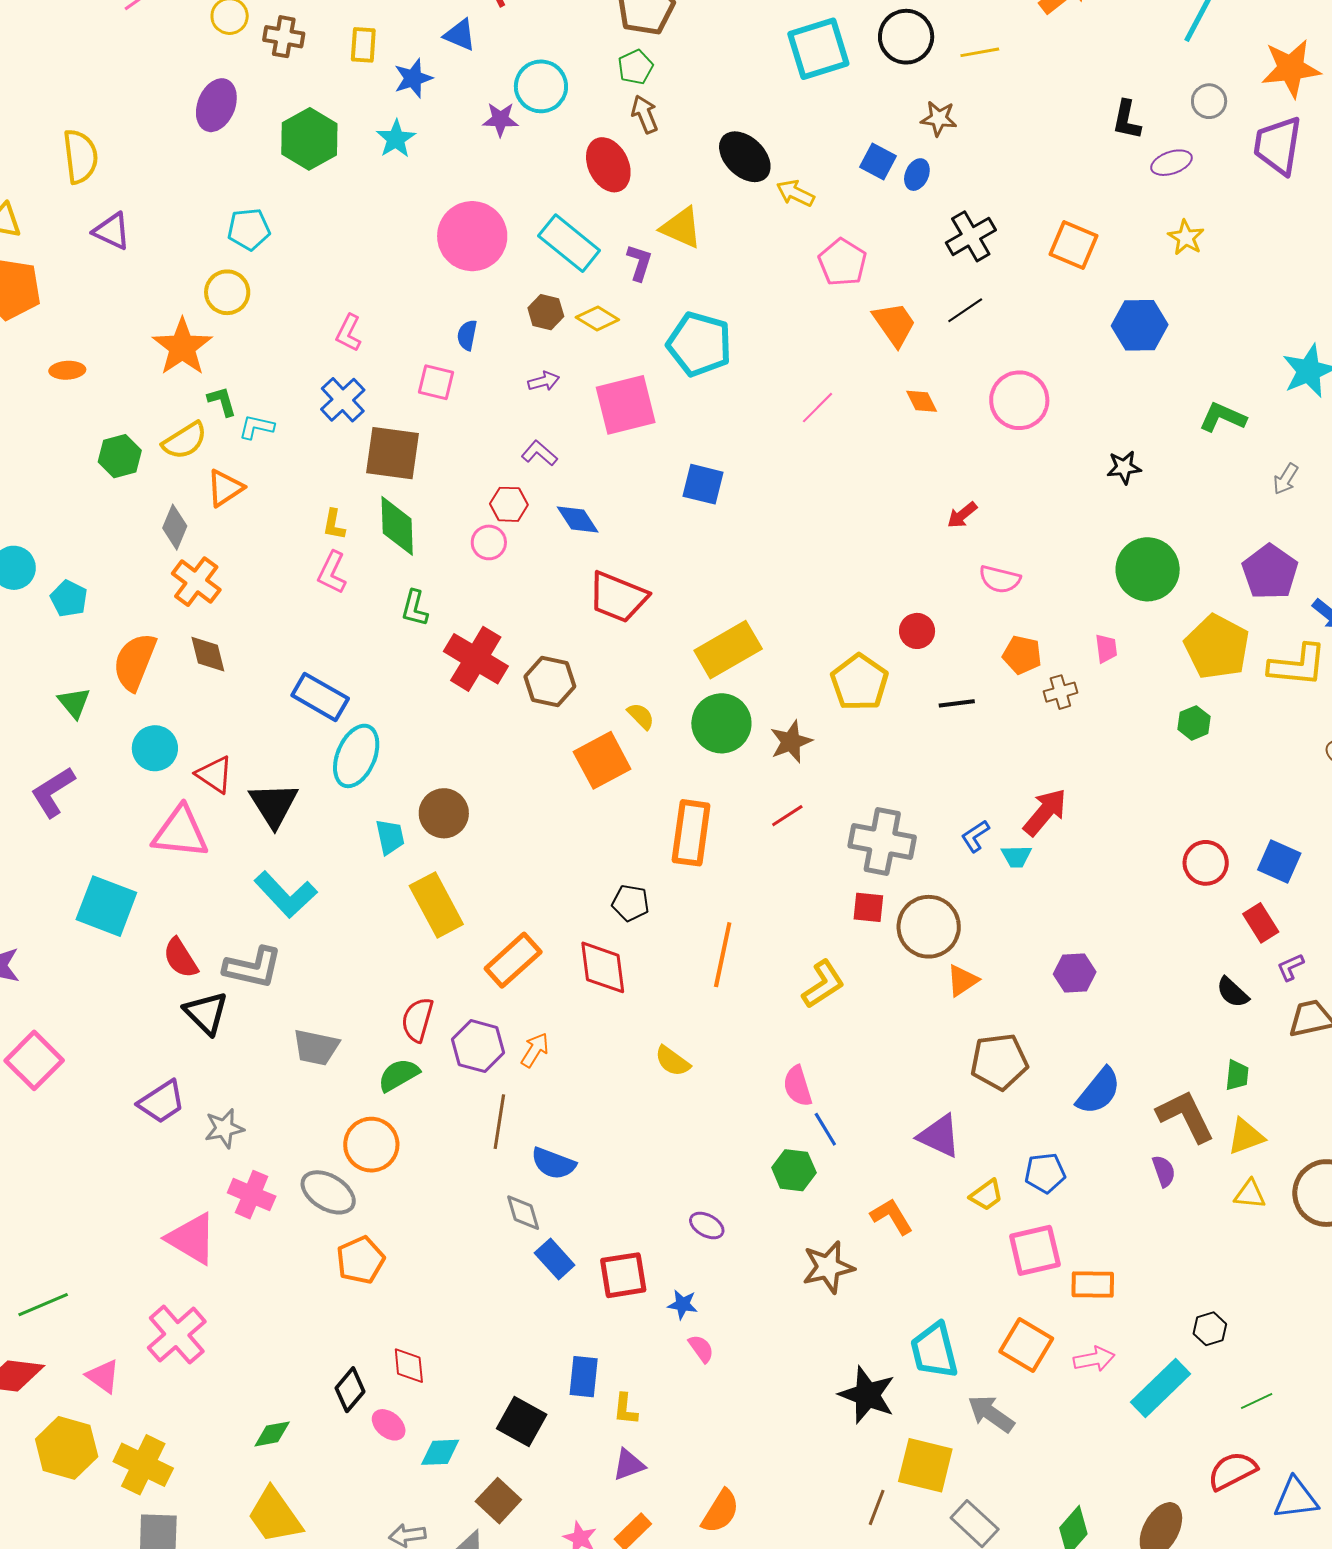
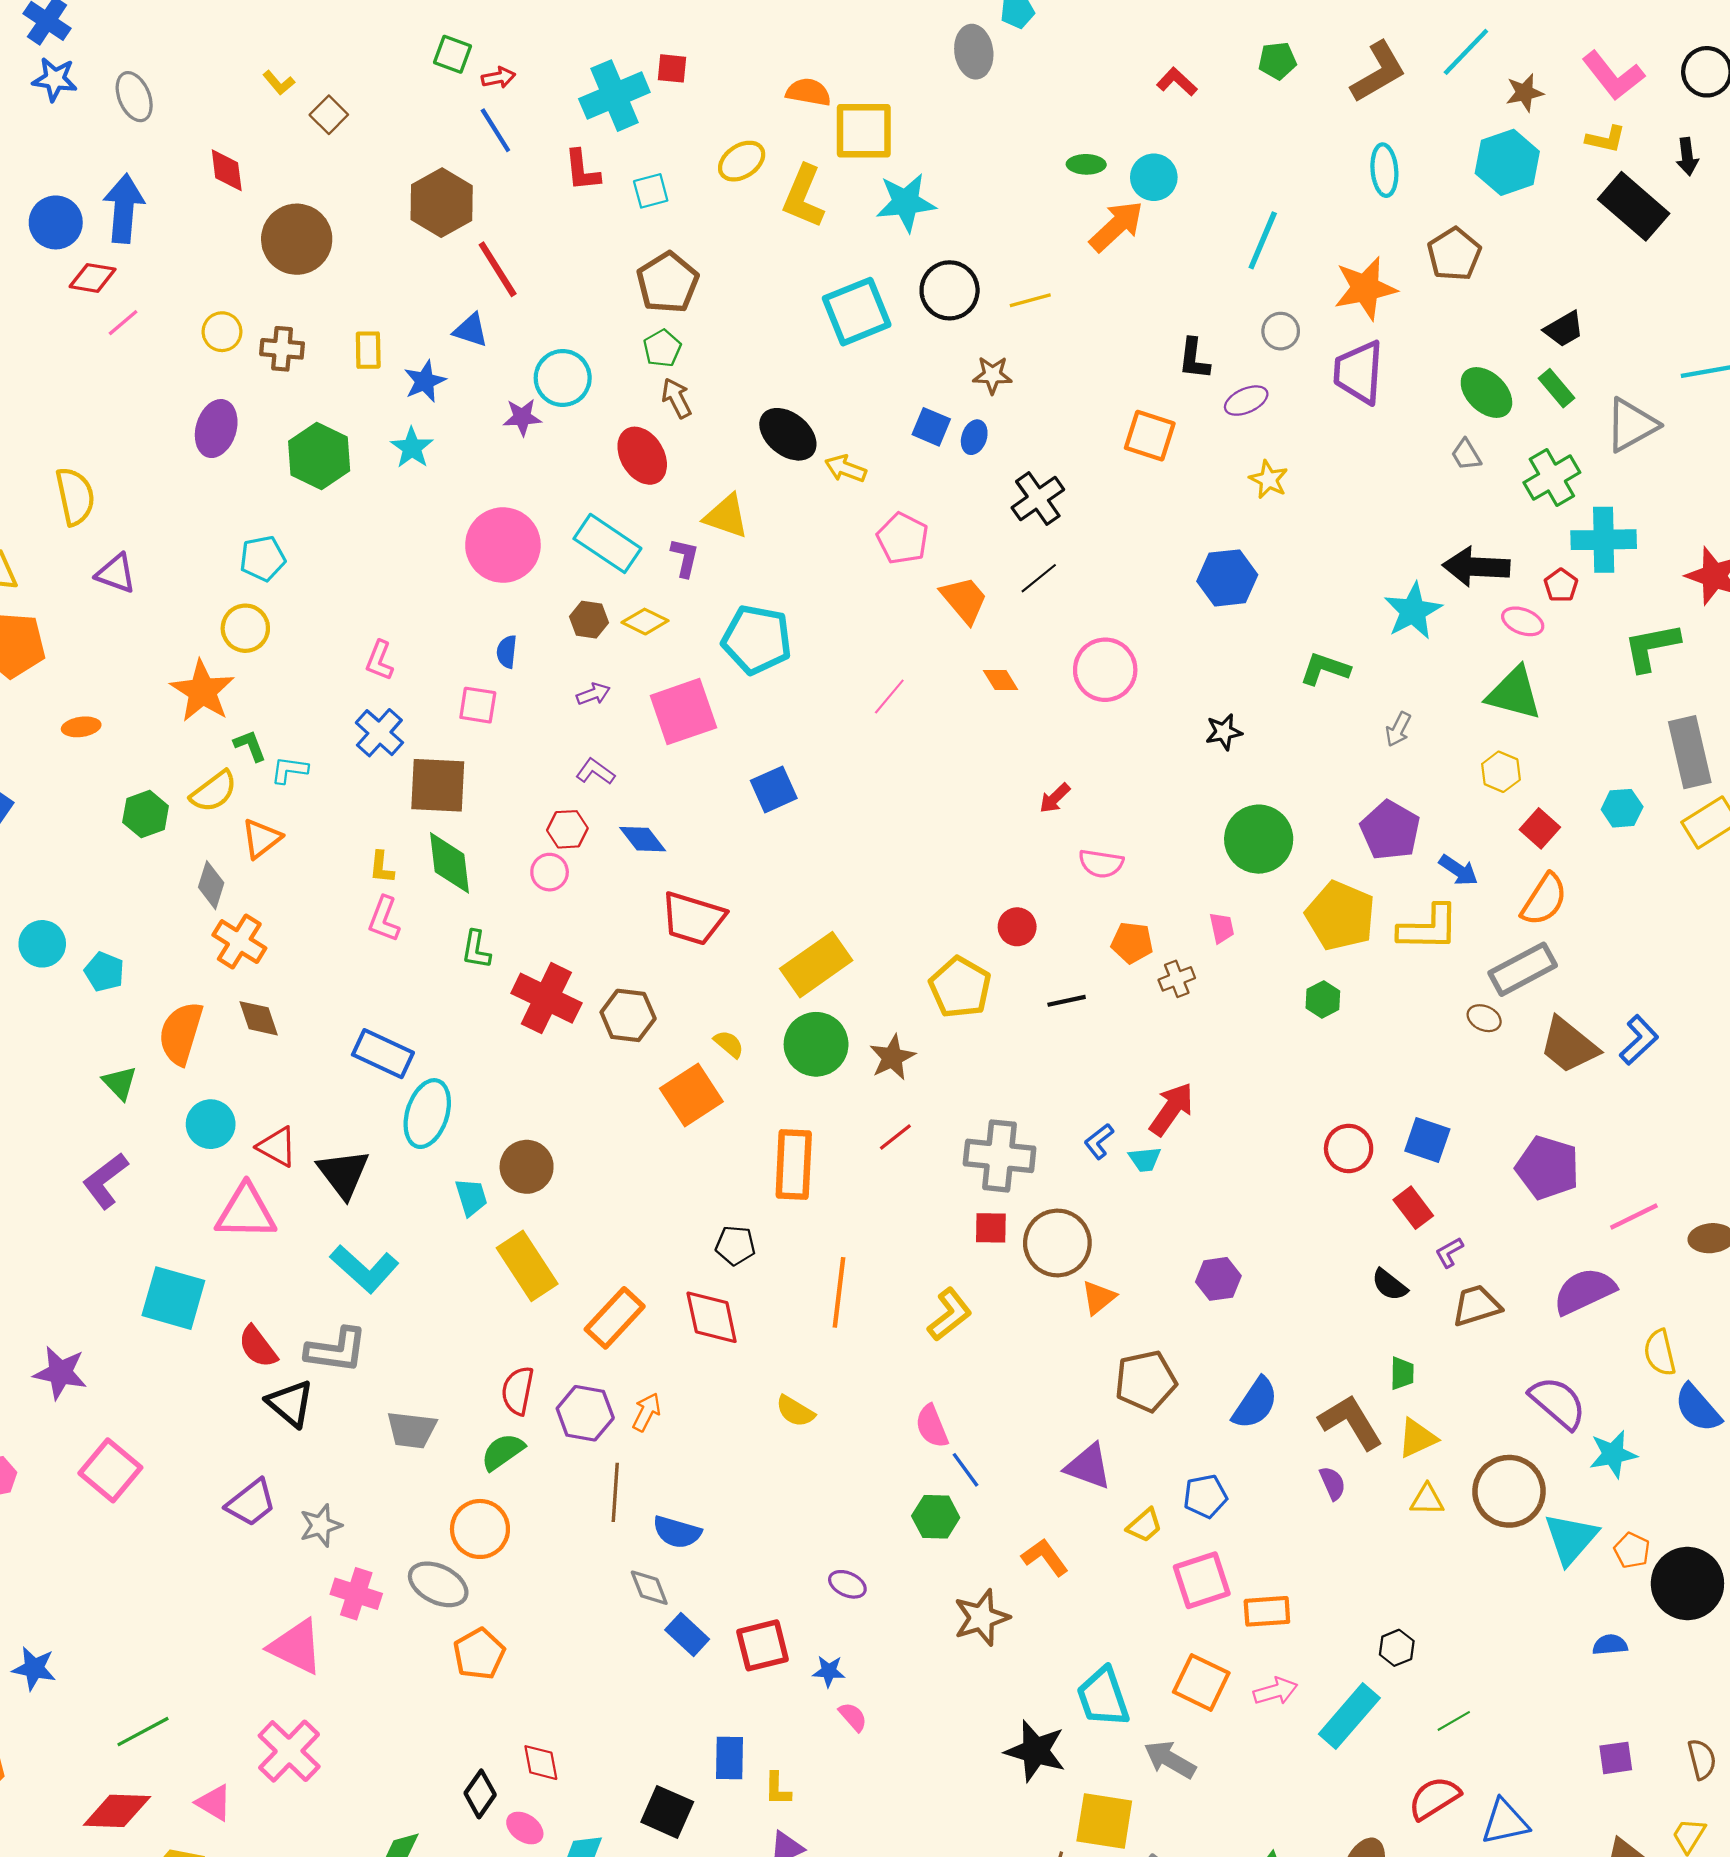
orange square: (1074, 245) -> (1150, 436), moved
blue square: (703, 484) -> (774, 789), turned -33

